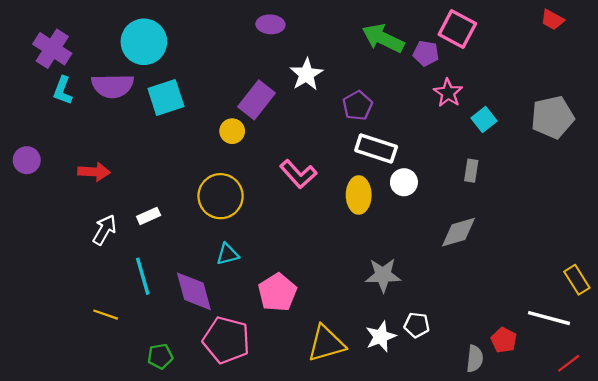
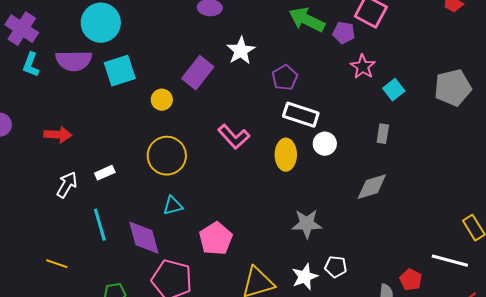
yellow circle: (232, 131) -> (162, 100), moved
yellow line: (106, 315) -> (57, 264), moved

